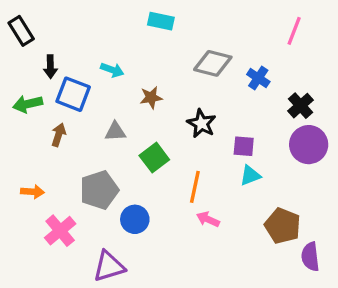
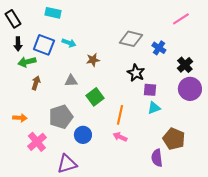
cyan rectangle: (161, 21) -> (53, 13), moved
pink line: (294, 31) -> (181, 19), turned 36
black arrow: (50, 67) -> (18, 44), moved
blue square: (73, 94) -> (44, 45), moved
green arrow: (28, 104) -> (27, 62), moved
black star: (201, 123) -> (136, 73), moved
pink arrow: (208, 219) -> (120, 137), moved
purple semicircle: (310, 257) -> (157, 158), moved

